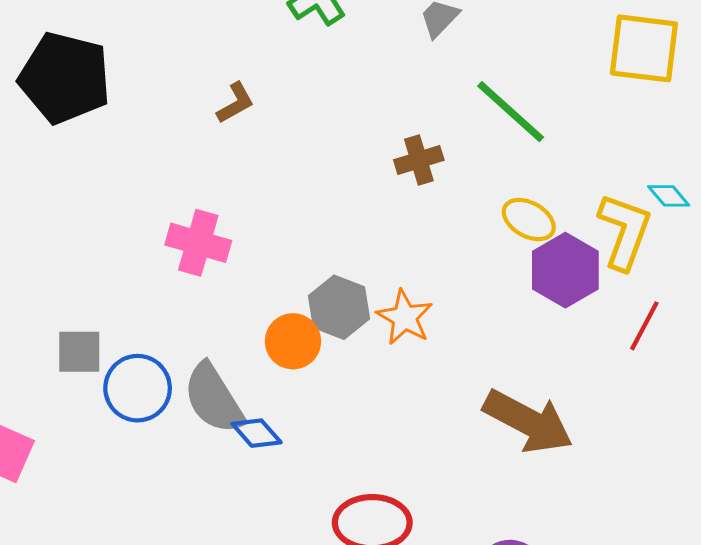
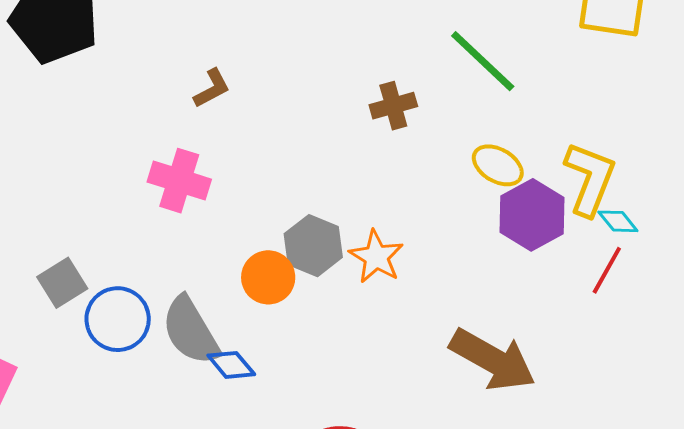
brown L-shape: (235, 103) -> (212, 88), moved
cyan diamond: (669, 196) -> (618, 221), moved
gray square: (79, 352) -> (62, 283), turned -33

